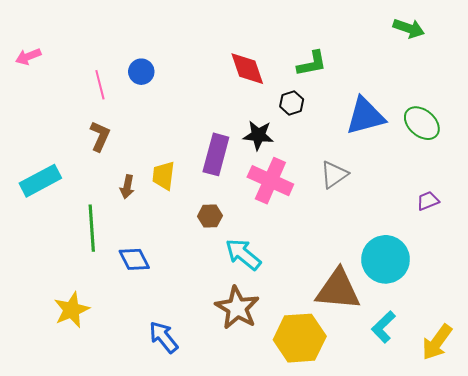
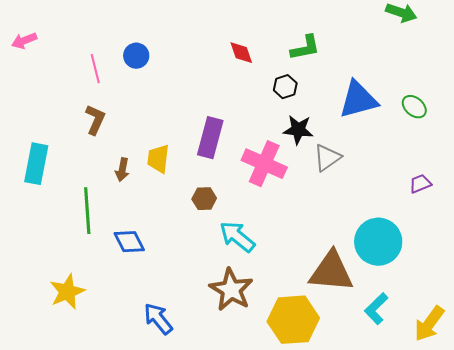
red diamond: (247, 69) -> (241, 53), size x0.7
green ellipse: (422, 123) -> (414, 107), size x0.7
black star: (258, 135) -> (298, 130), moved
cyan rectangle: (40, 181) -> (36, 164), turned -51

